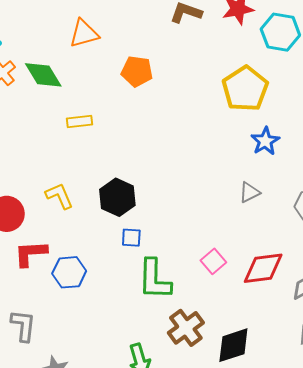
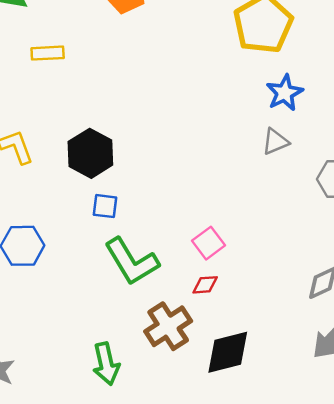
gray triangle: (249, 192) -> (275, 142), moved
red diamond: (263, 268) -> (205, 285), moved, size x0.5
green L-shape: (154, 279) -> (132, 262), turned -36

